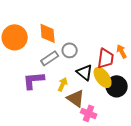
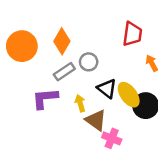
orange diamond: (48, 33) -> (62, 41), turned 35
red trapezoid: (106, 58) -> (132, 34), moved
yellow arrow: (63, 84) -> (80, 103), turned -40

